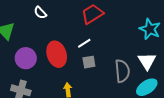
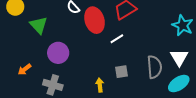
red ellipse: (57, 54) -> (95, 20), moved
gray square: (89, 62) -> (122, 72), moved

